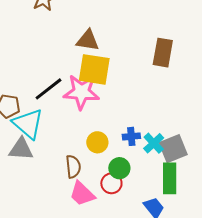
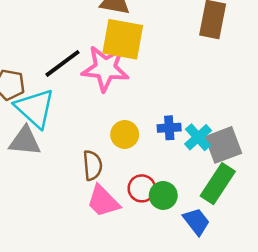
green circle: (119, 168) -> (163, 195), moved
green rectangle: (170, 178) -> (218, 184), turned 32

